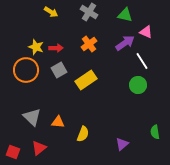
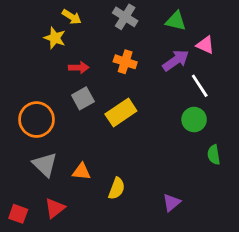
orange cross: (89, 44) -> (125, 62), turned -35
yellow star: (36, 47) -> (55, 38), moved
orange circle: (26, 70) -> (36, 120), moved
green semicircle: (155, 132) -> (214, 155), moved

